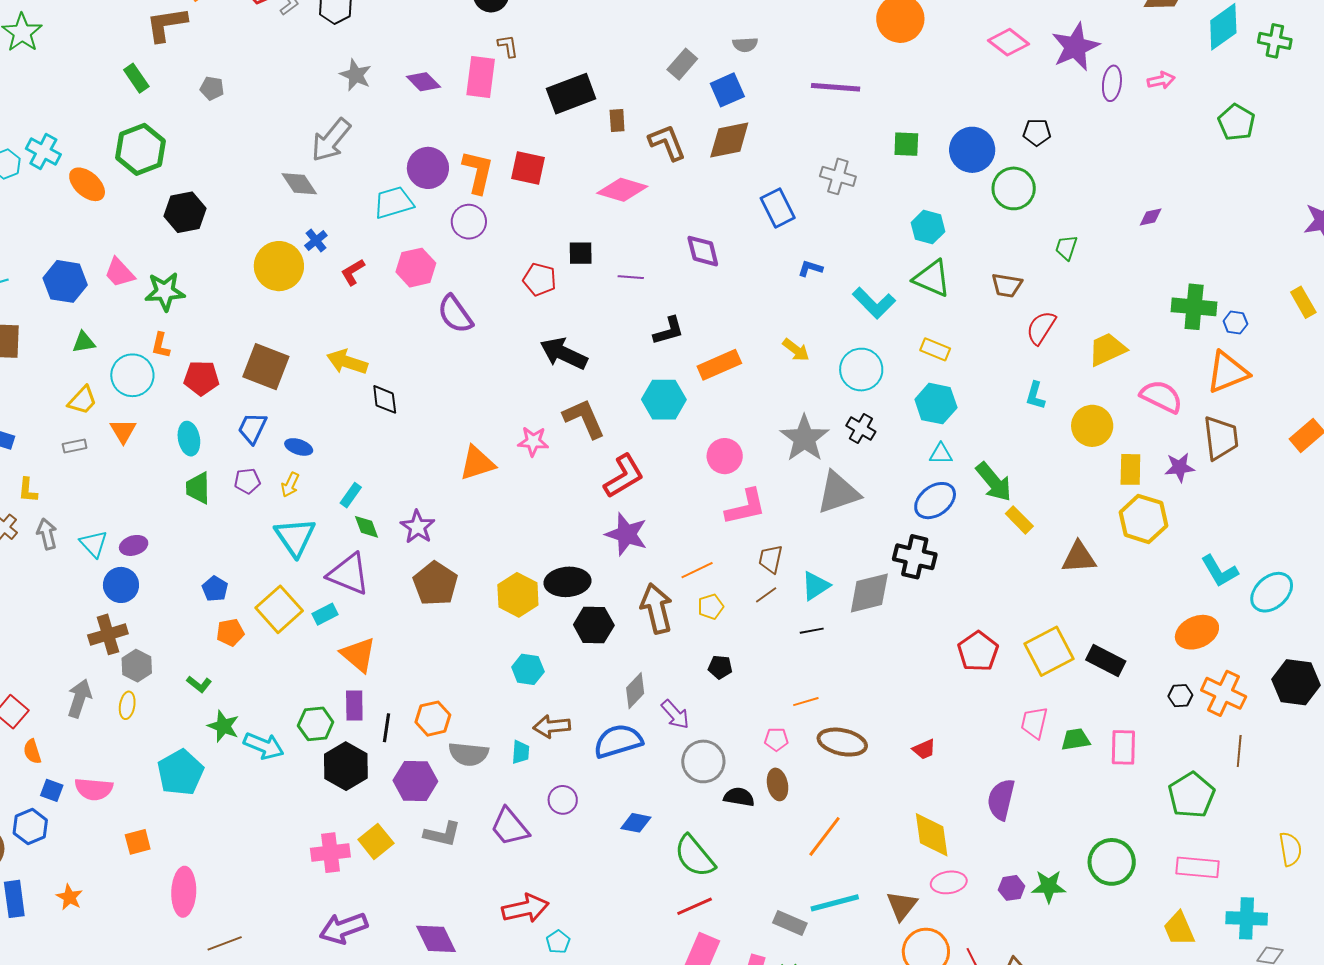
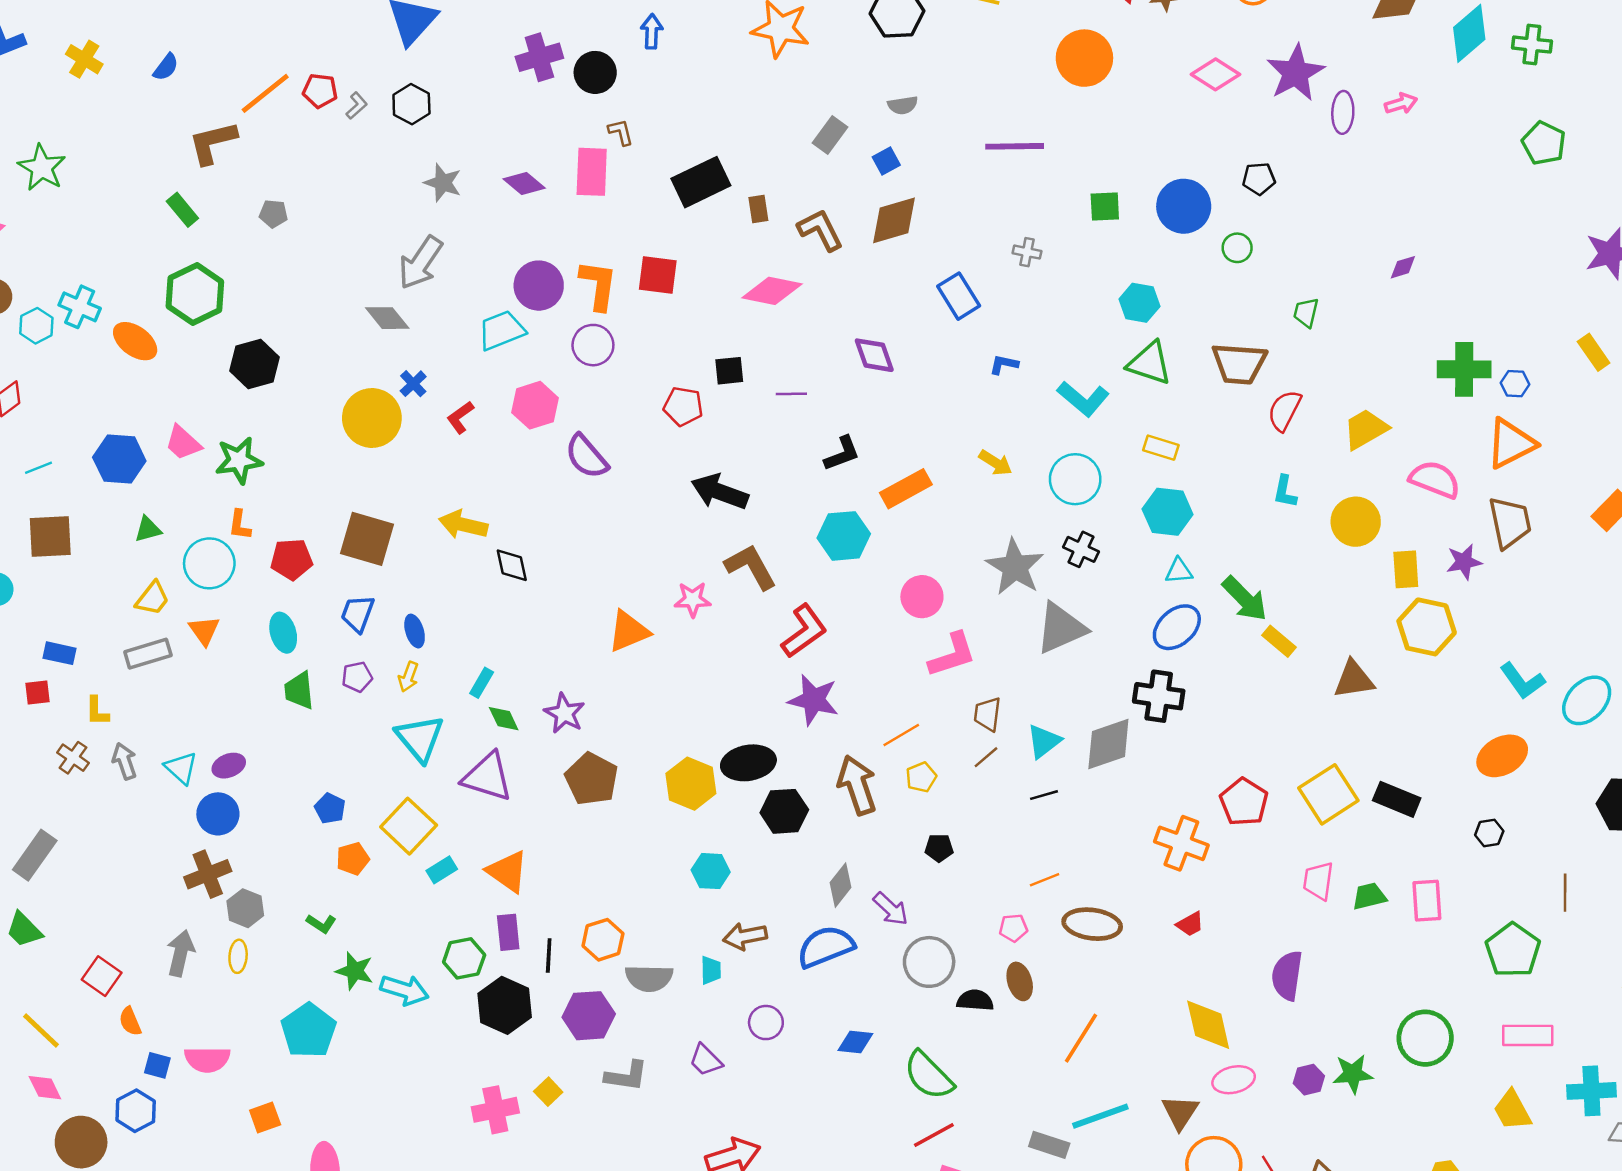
blue square: (727, 90) -> (886, 161), size x0.7
green pentagon: (1236, 122) -> (1544, 143), moved
gray cross: (838, 176) -> (1027, 252), size x0.7
green circle: (1014, 188) -> (1237, 248), size x0.6
brown trapezoid: (1007, 285) -> (1239, 364), size x1.5
gray rectangle: (75, 446) -> (148, 654), size x1.6
blue ellipse: (299, 447) -> (415, 631), turned 60
cyan rectangle: (325, 614) -> (442, 870), moved
orange cross: (1224, 693) -> (1181, 843), moved
purple trapezoid: (510, 827) -> (706, 1060), size x0.7
yellow square: (376, 841) -> (548, 1092), size x0.7

